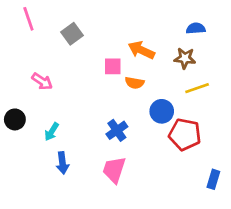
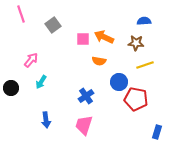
pink square: (113, 66) -> (83, 39), moved
pink arrow: (42, 81) -> (31, 60), turned -84
cyan arrow: (52, 132) -> (41, 82), moved

